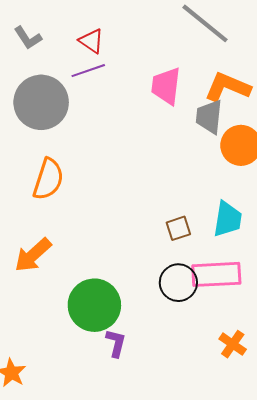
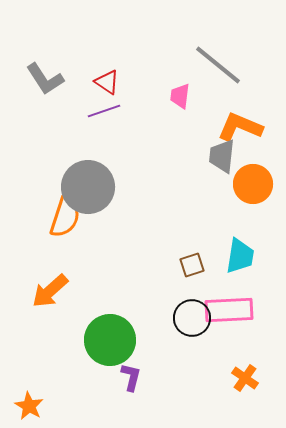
gray L-shape: (28, 38) -> (45, 79), size x1.4
pink trapezoid: (166, 86) -> (180, 96), moved, size x0.7
gray circle: (41, 102) -> (88, 187), moved

